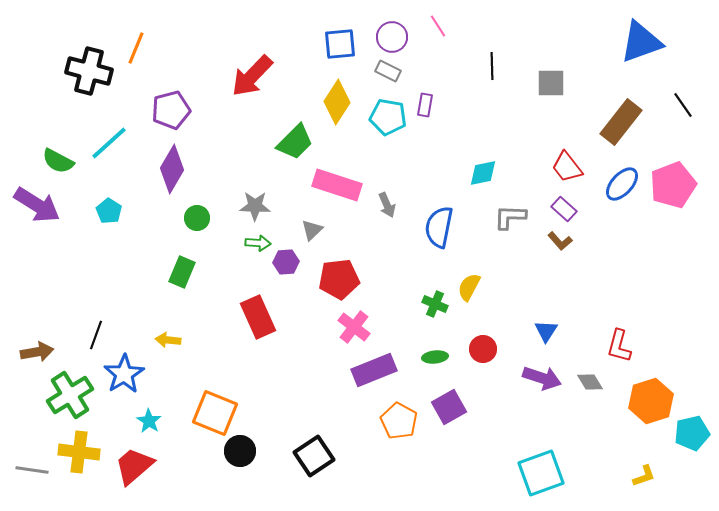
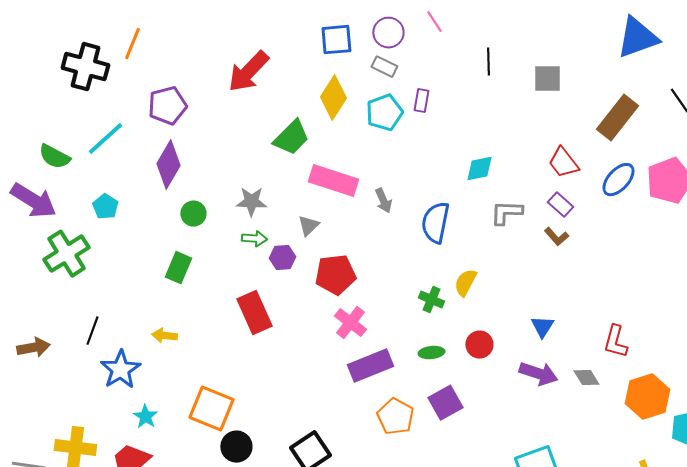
cyan pentagon: (388, 117) -> (384, 113), turned -30
green cross: (70, 395) -> (66, 254), moved

